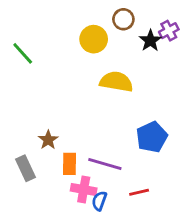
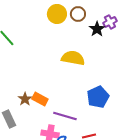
yellow circle: (94, 39) -> (57, 14), moved
orange rectangle: (70, 164) -> (40, 99), moved, turned -63

